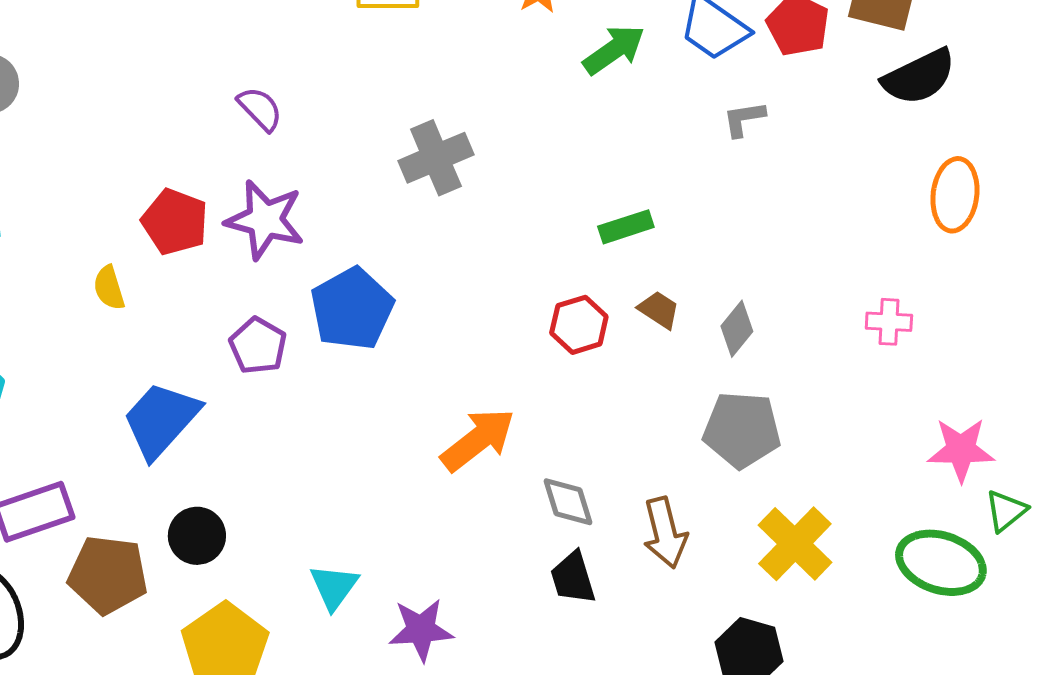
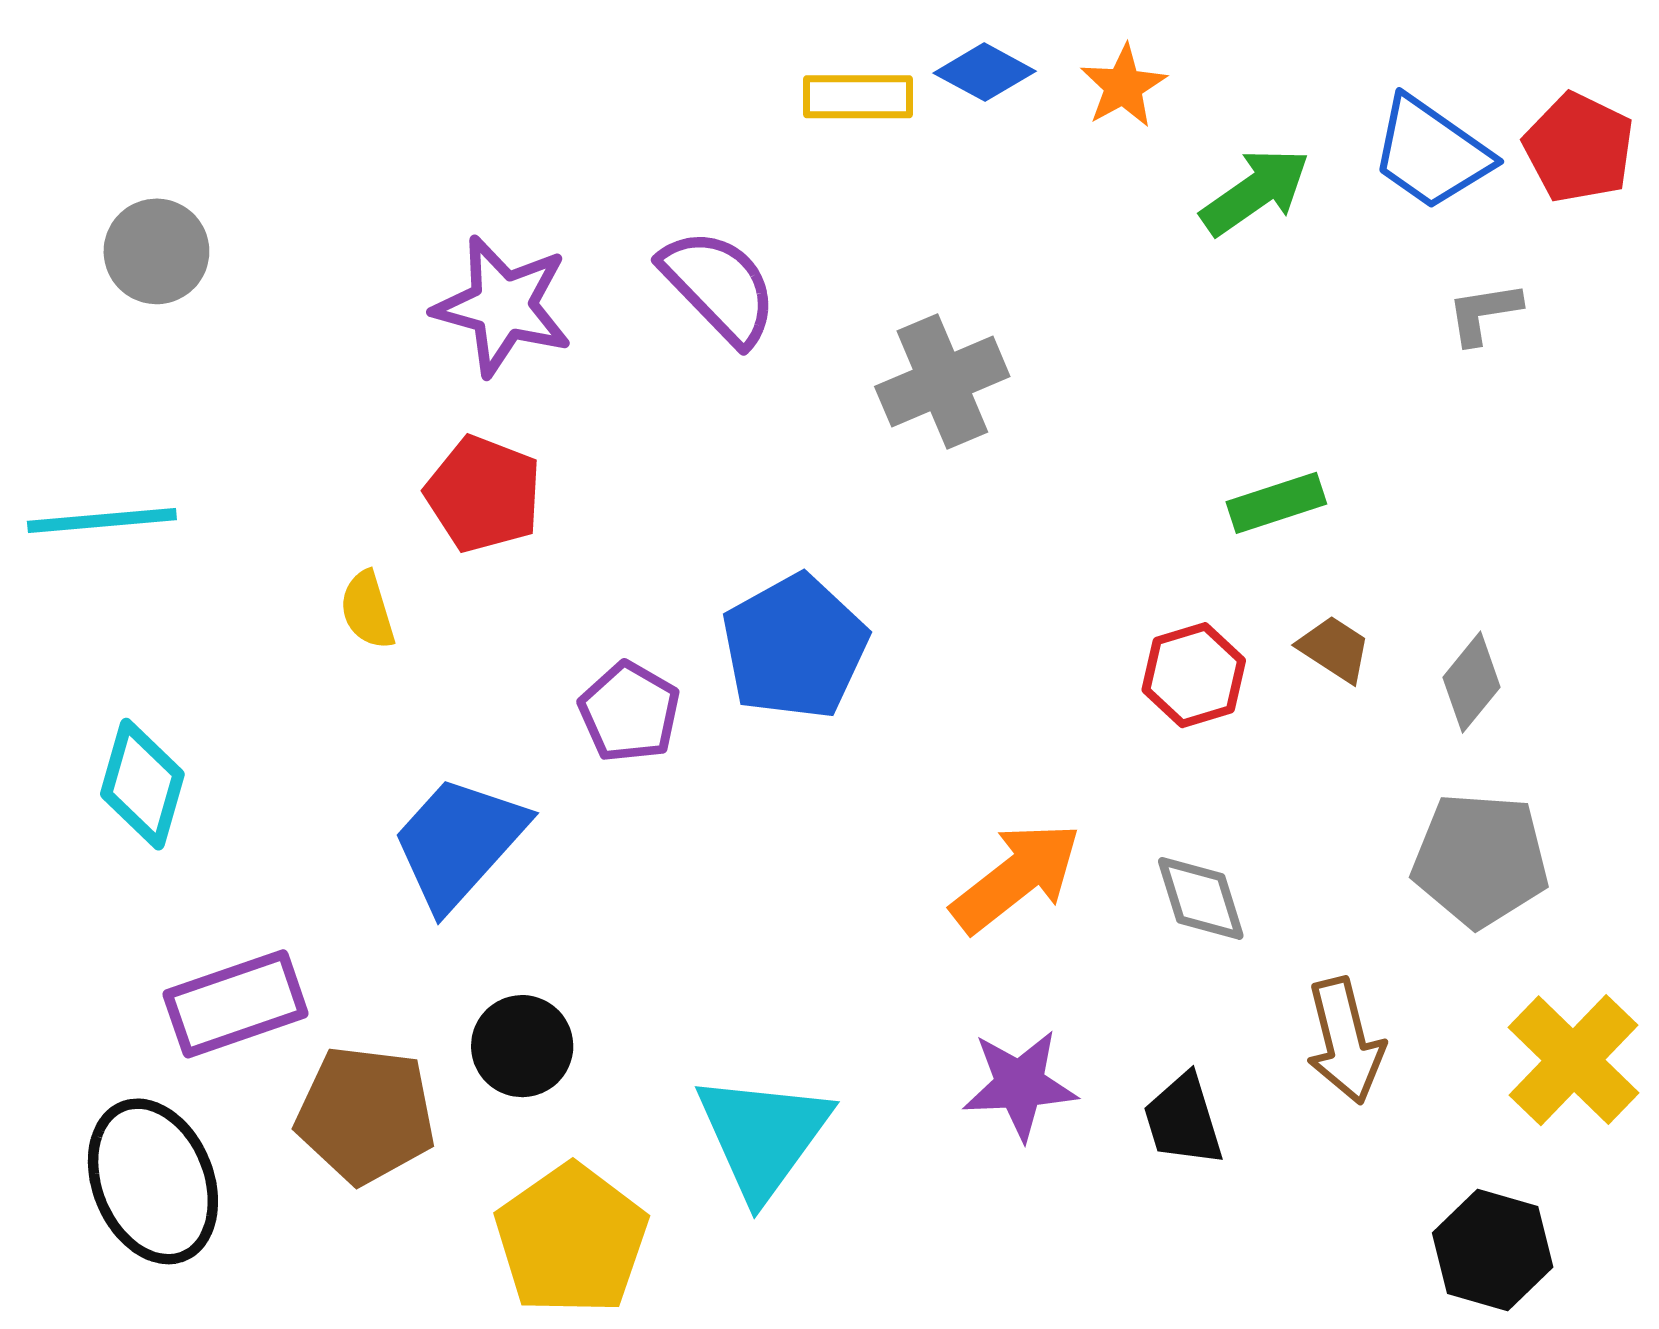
purple semicircle: (260, 109) -> (719, 287), moved, size x1.5
purple star: (265, 220) -> (503, 306), moved
gray diamond: (568, 502) -> (1201, 898), moved
cyan triangle: (334, 587) -> (763, 1136), size x1.6
purple star: (421, 630) -> (1020, 1085), moved

